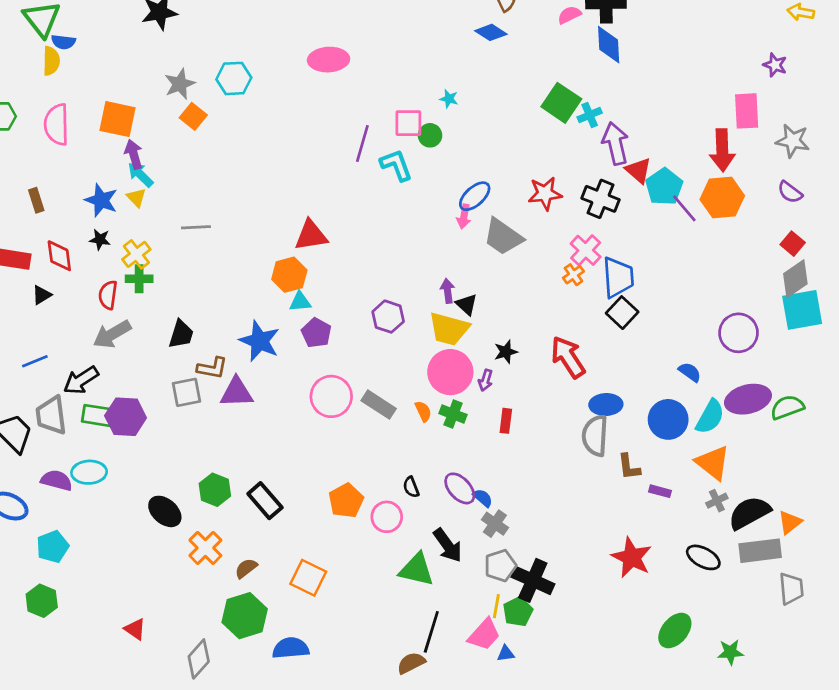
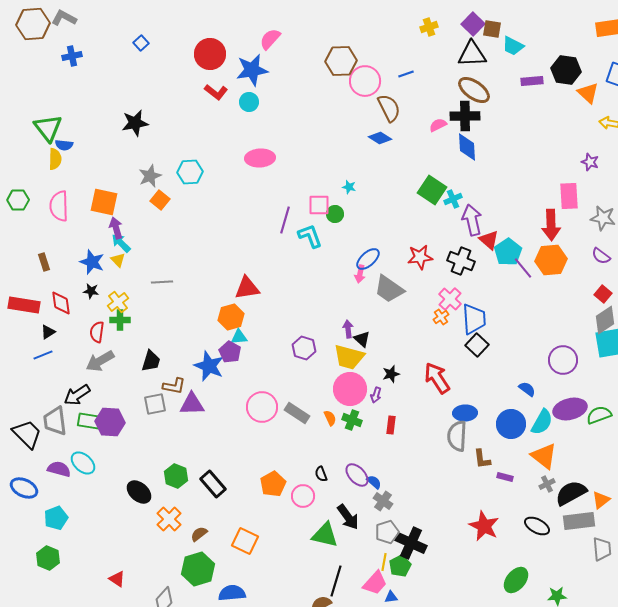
purple pentagon: (316, 333) -> (230, 352), moved
blue line: (35, 361) -> (43, 355), moved
cyan ellipse: (89, 472) -> (83, 463), turned 45

